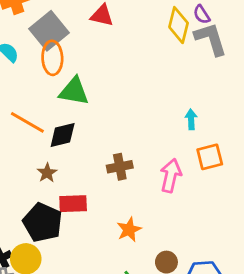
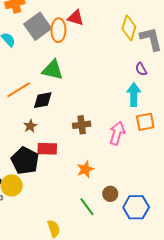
purple semicircle: (202, 14) -> (141, 69), moved
orange ellipse: (52, 58) -> (58, 30), moved
cyan arrow: (191, 119) -> (134, 95), size x1.6
orange line: (27, 122) -> (19, 90), turned -65

